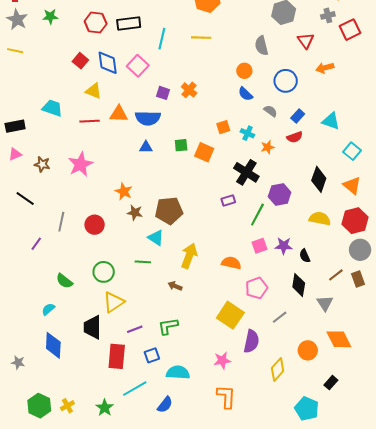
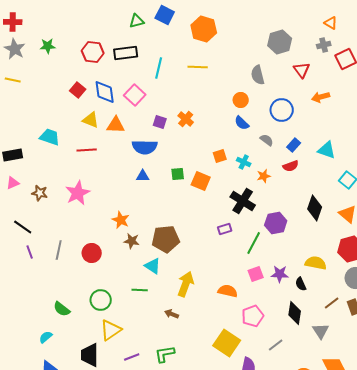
orange triangle: (119, 114) -> (116, 125), moved
yellow semicircle: (320, 219) -> (316, 263), moved
purple line: (36, 244) -> (30, 252), moved, turned -56

